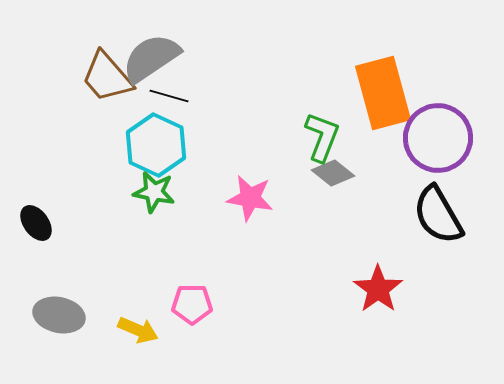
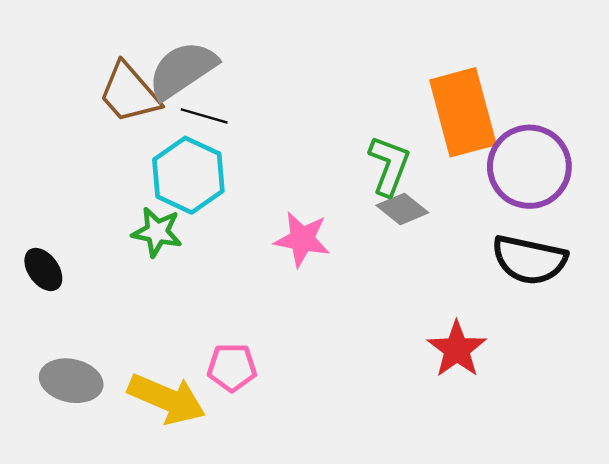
green star: (154, 192) -> (157, 232), moved
black semicircle: (438, 215) -> (529, 260), turned -48
yellow arrow: (138, 330) -> (167, 399), size x1.6

